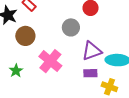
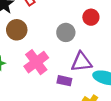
purple rectangle: (90, 73) -> (64, 81), moved

